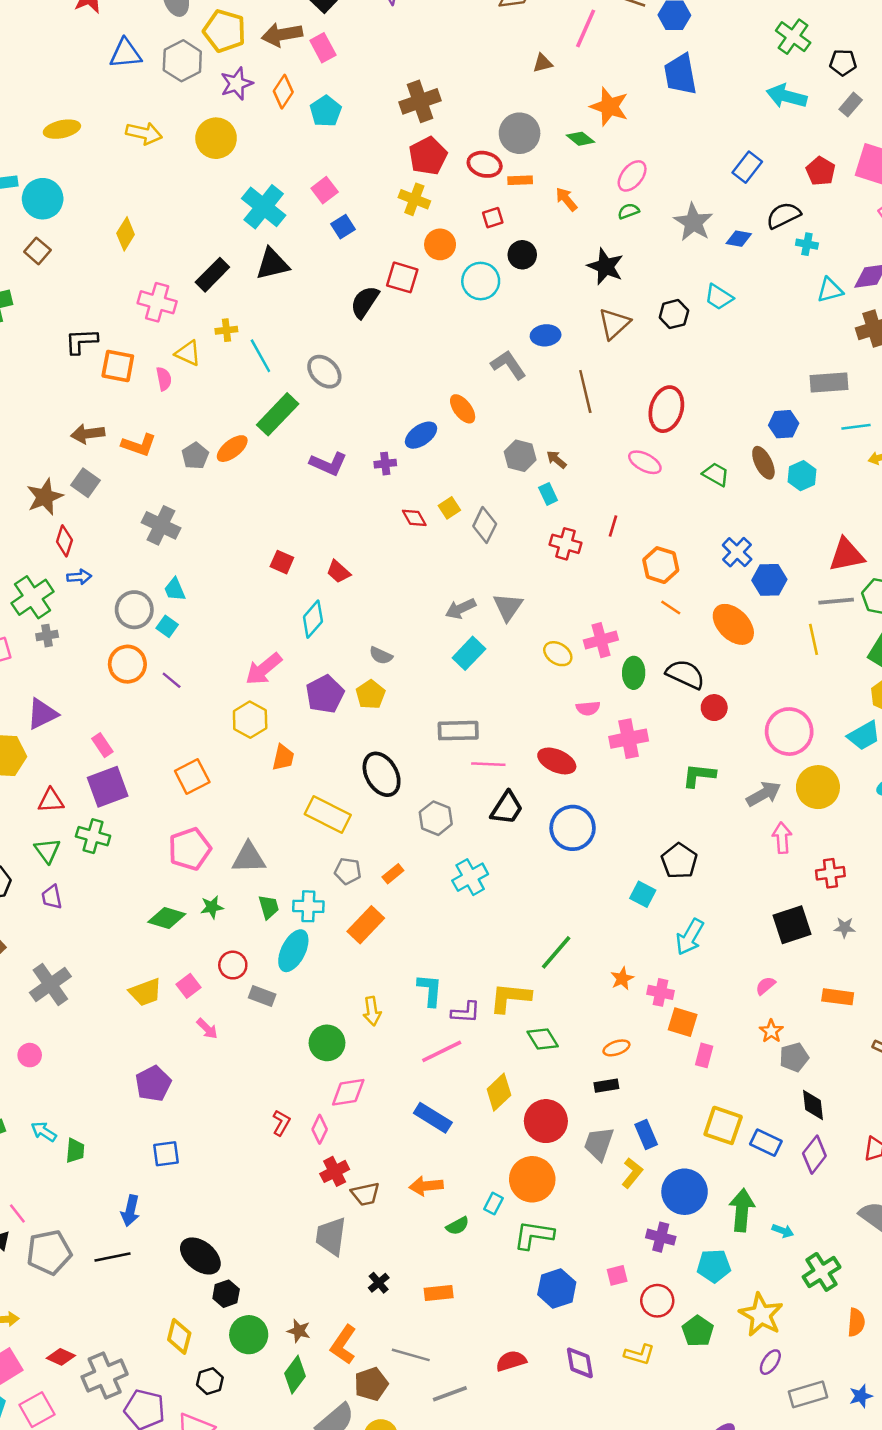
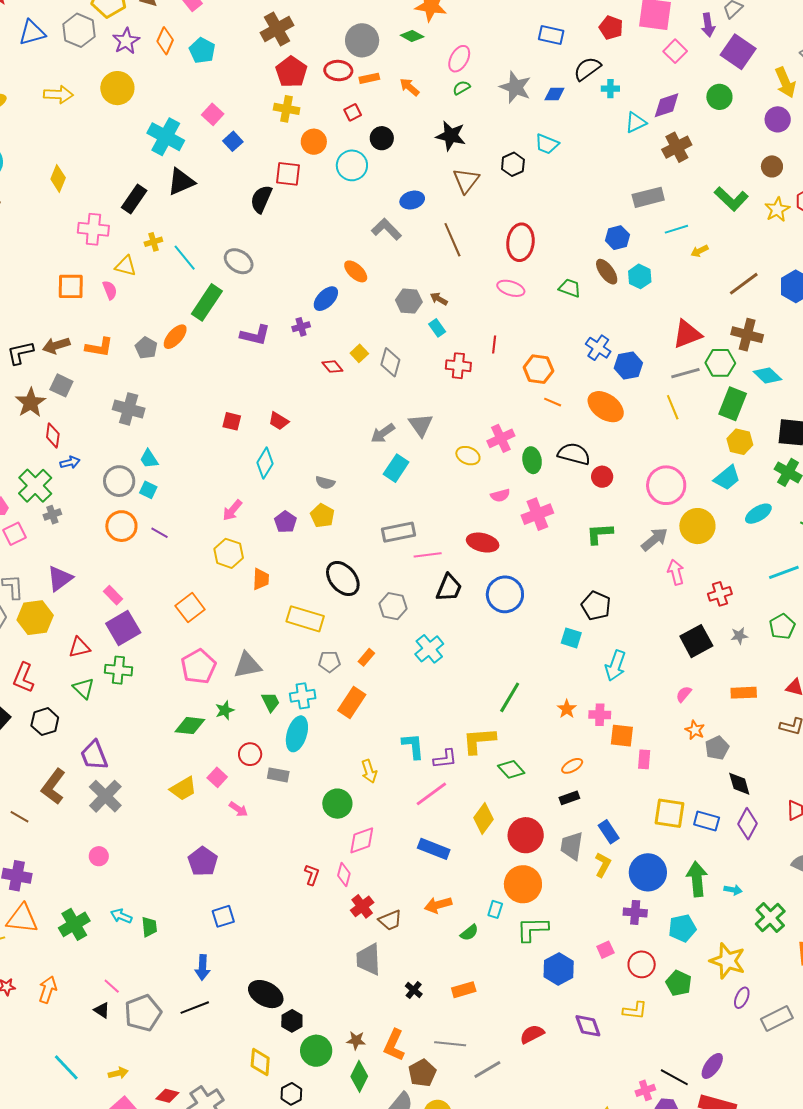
blue rectangle: (747, 167) -> (551, 35), turned 75
black L-shape: (81, 341) -> (20, 353), moved
pink arrow: (264, 669) -> (232, 510), size x0.7
purple pentagon: (325, 694) -> (285, 522), size x0.7
purple trapezoid: (52, 897) -> (94, 755), moved, size x1.5

